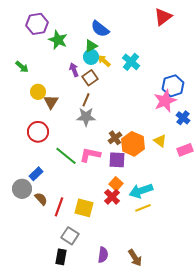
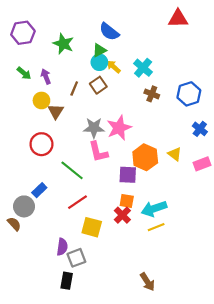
red triangle: (163, 17) -> (178, 19), turned 36
purple hexagon: (37, 24) -> (23, 33), moved
purple arrow: (74, 70) -> (46, 76), moved
brown line: (86, 100) -> (74, 88), moved
pink star: (165, 101) -> (119, 128), moved
brown cross: (115, 138) -> (152, 94), moved, turned -32
pink L-shape: (90, 155) -> (98, 152), moved, turned -115
orange square: (116, 184) -> (127, 201), turned -32
brown semicircle: (41, 199) -> (14, 224), moved
red line: (59, 207) -> (78, 202), moved, turned 36
gray square: (70, 236) -> (76, 258), turned 36
purple semicircle: (103, 255) -> (62, 247), moved

